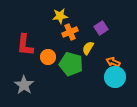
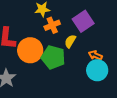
purple square: (101, 28) -> (83, 21), size x1.5
orange circle: (48, 57) -> (30, 50), size x1.6

